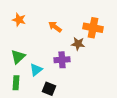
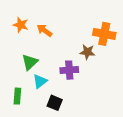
orange arrow: (55, 27) -> (44, 31), moved
green triangle: (18, 57) -> (30, 62), moved

